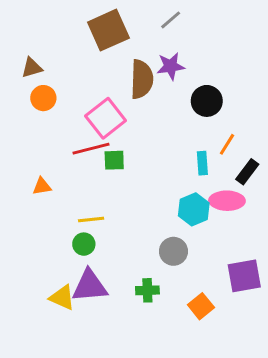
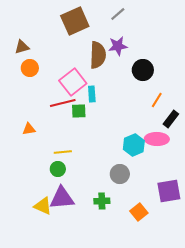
cyan rectangle: (202, 163) -> (92, 94), moved

